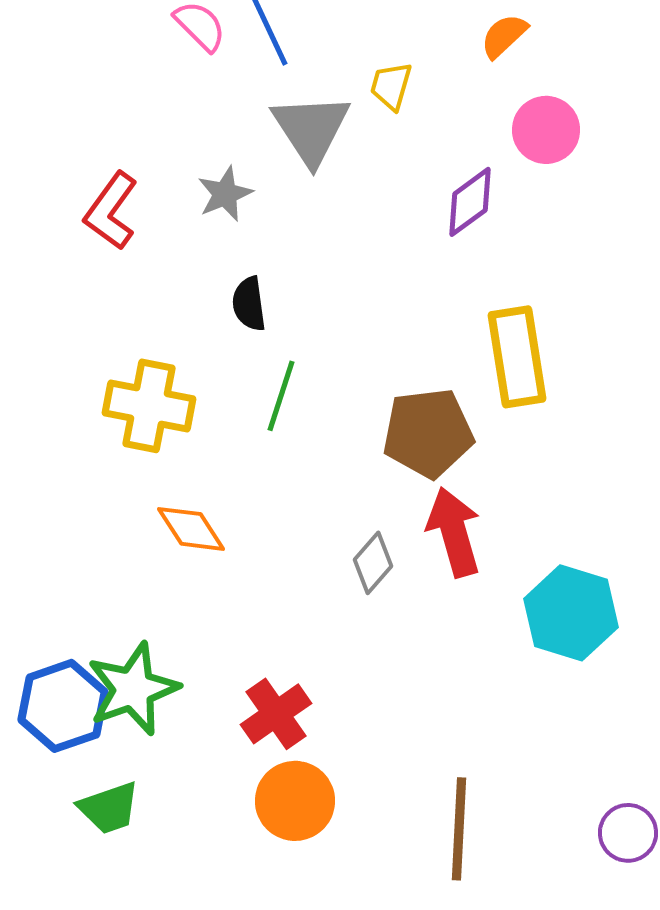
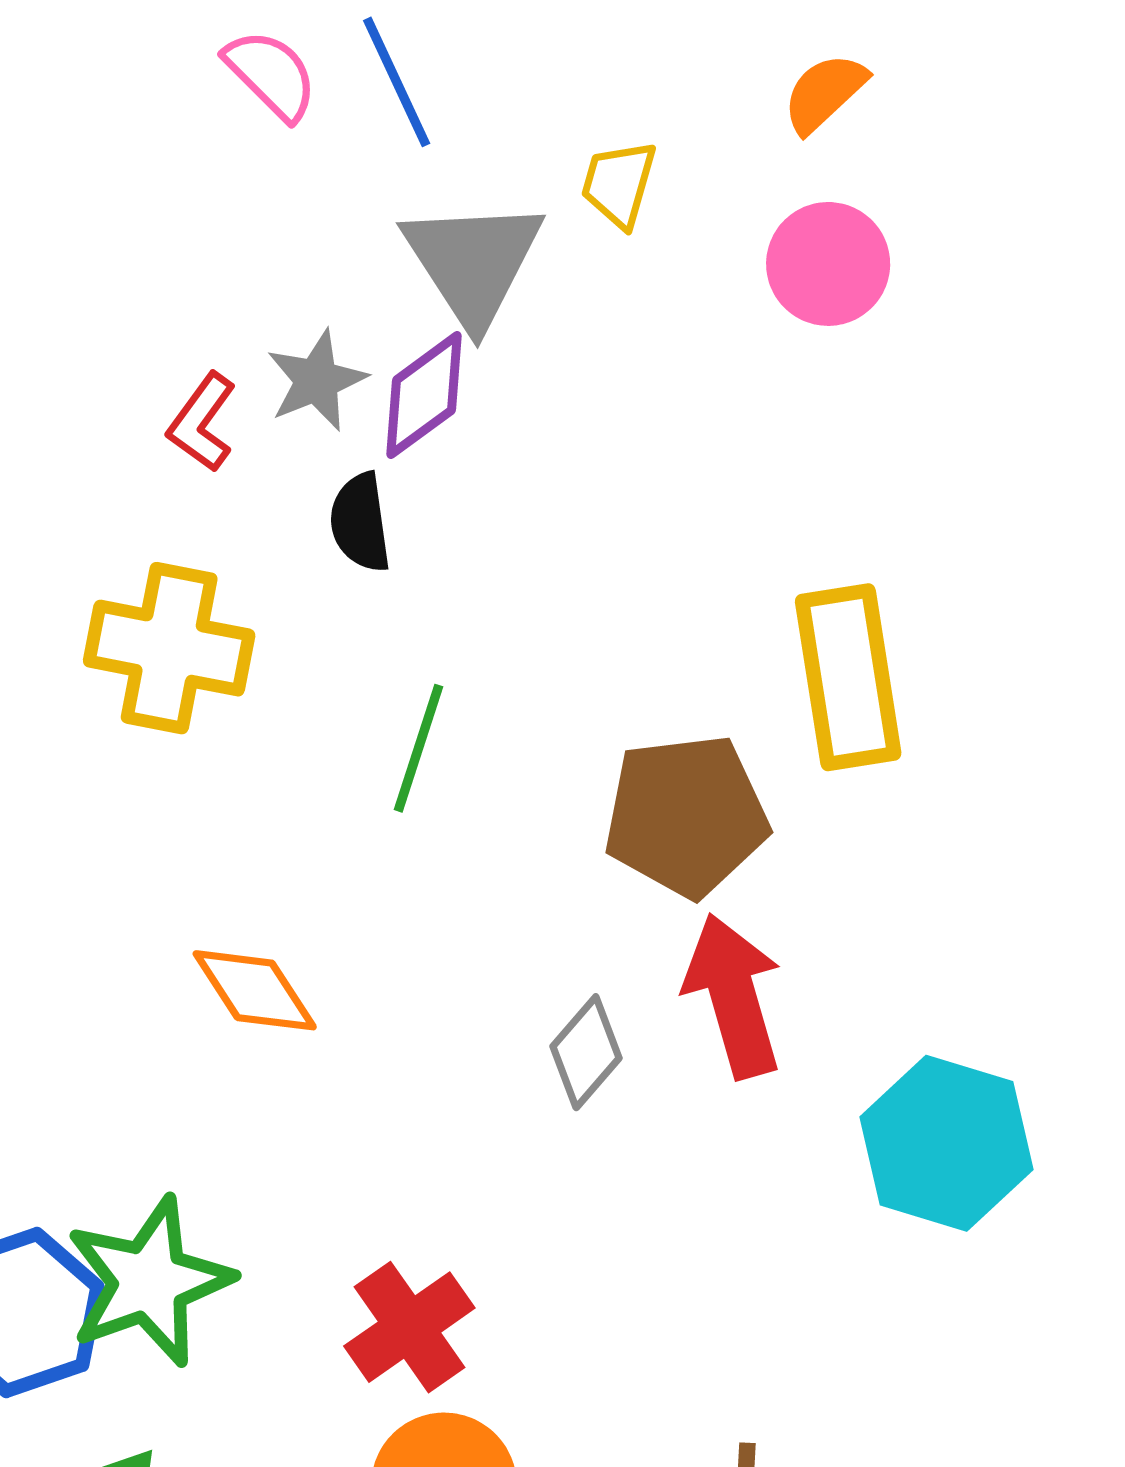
pink circle: (546, 130) -> (828, 264), moved
purple diamond: (470, 202) -> (424, 395), moved
red L-shape: (111, 211) -> (202, 422), moved, size x0.7
black semicircle: (249, 304) -> (360, 522), moved
yellow cross: (149, 406) -> (169, 648), moved

